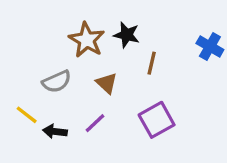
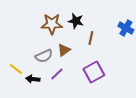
brown star: (87, 40) -> (52, 24), turned -30
gray semicircle: (57, 82) -> (44, 56), moved
brown triangle: (107, 83) -> (64, 50), turned 40

